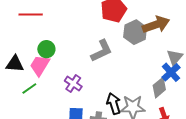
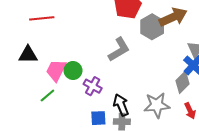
green circle: (46, 49) -> (73, 71), moved
black triangle: (15, 64) -> (28, 55), moved
black arrow: (114, 104) -> (121, 105), moved

